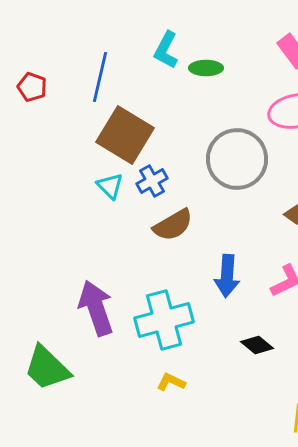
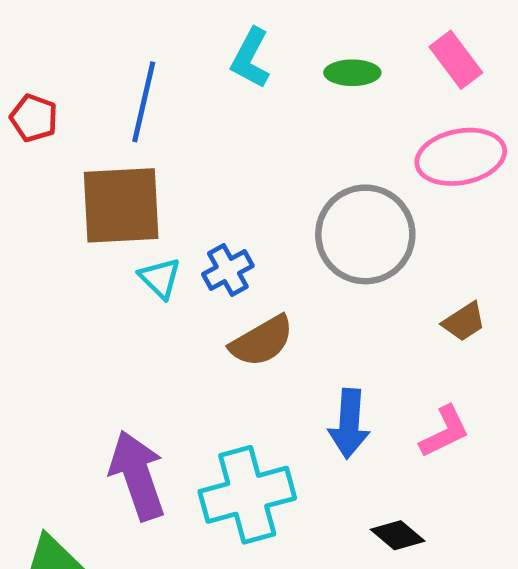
green ellipse: (206, 68) -> (352, 73), moved
brown square: (125, 135) -> (121, 205), moved, turned -34

